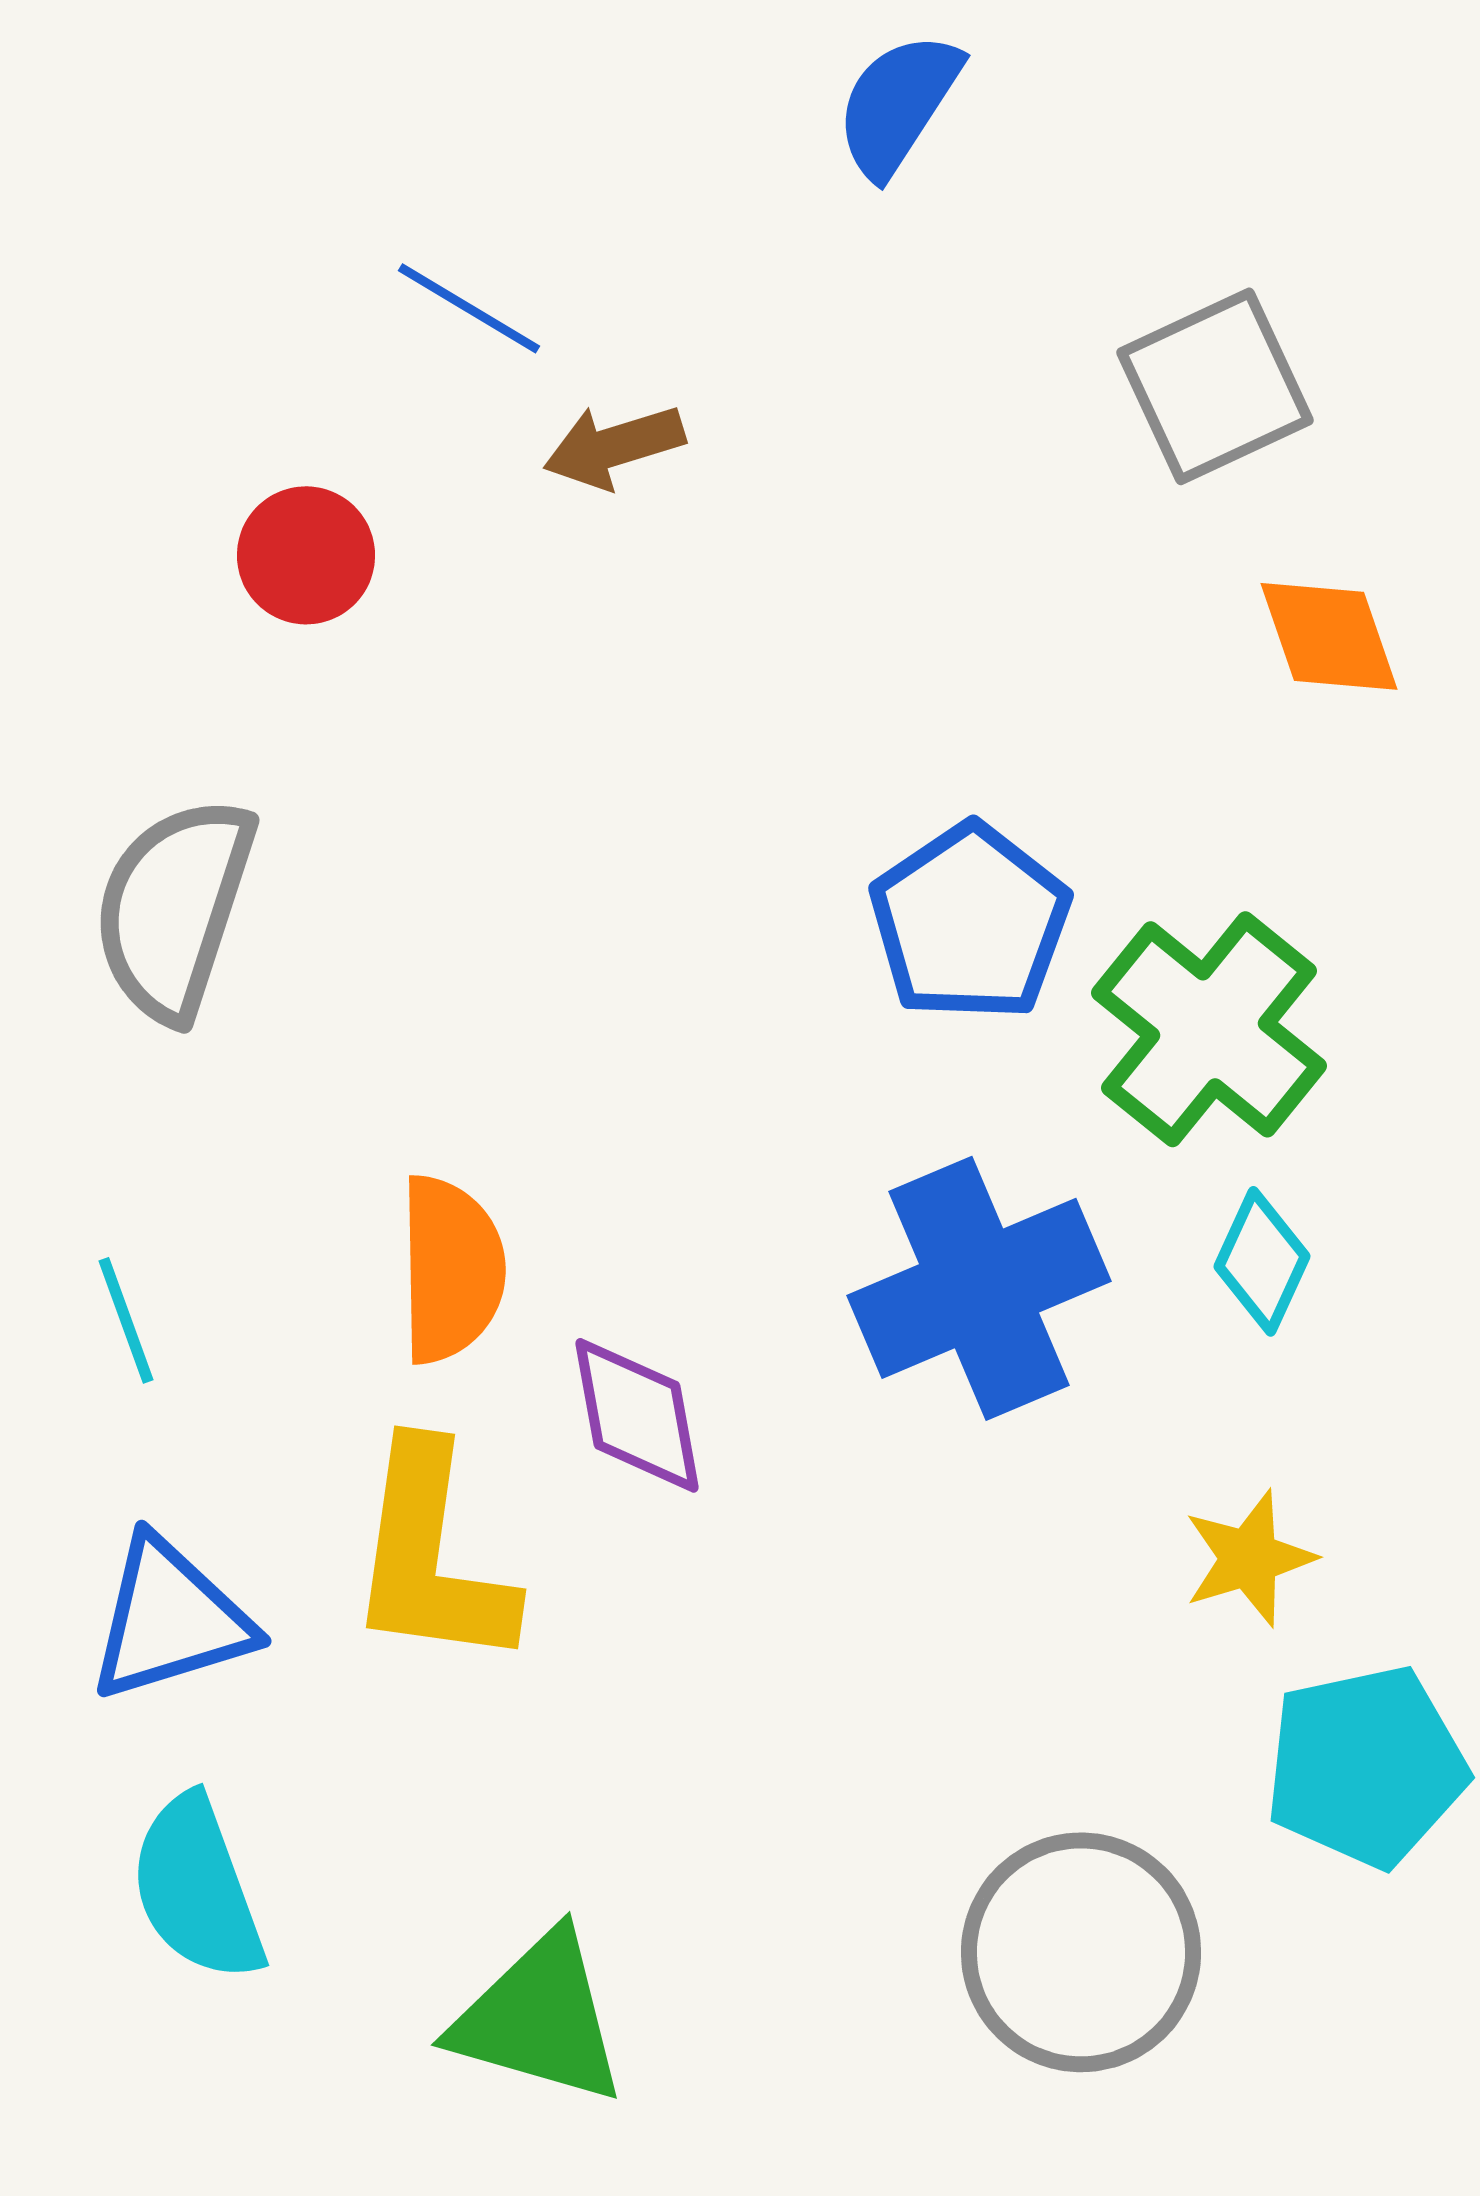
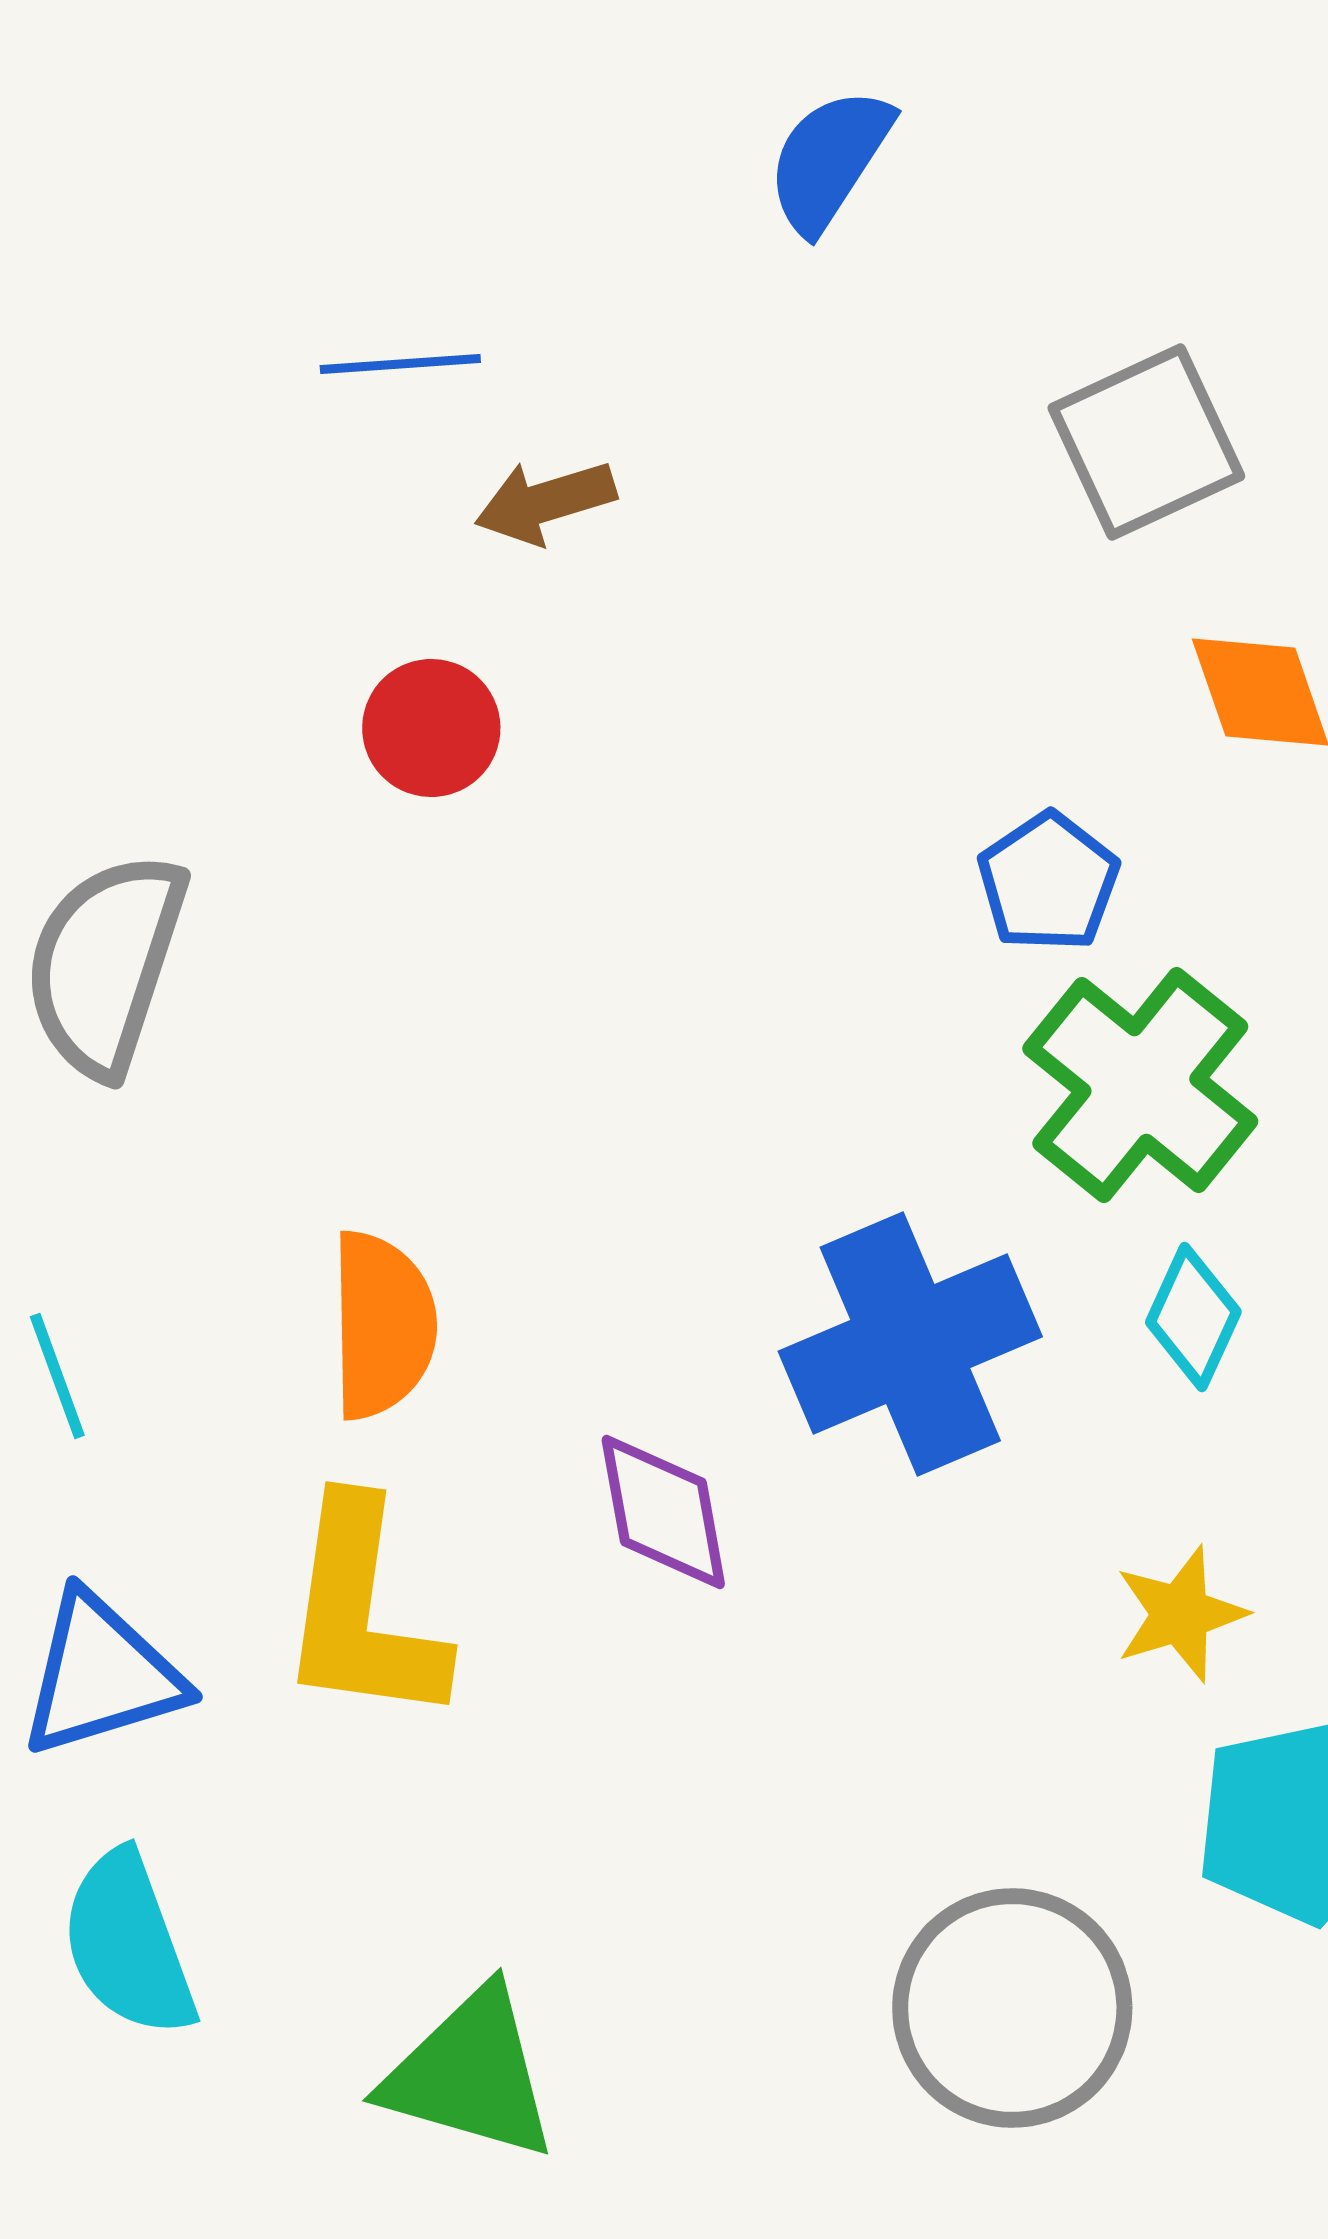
blue line: (469, 308) -> (400, 364), turned -35
red circle: (306, 555) -> (431, 728), moved
blue pentagon: (970, 922) -> (1048, 882), moved, size x0.7
purple diamond: (637, 1415) -> (663, 1512), moved

